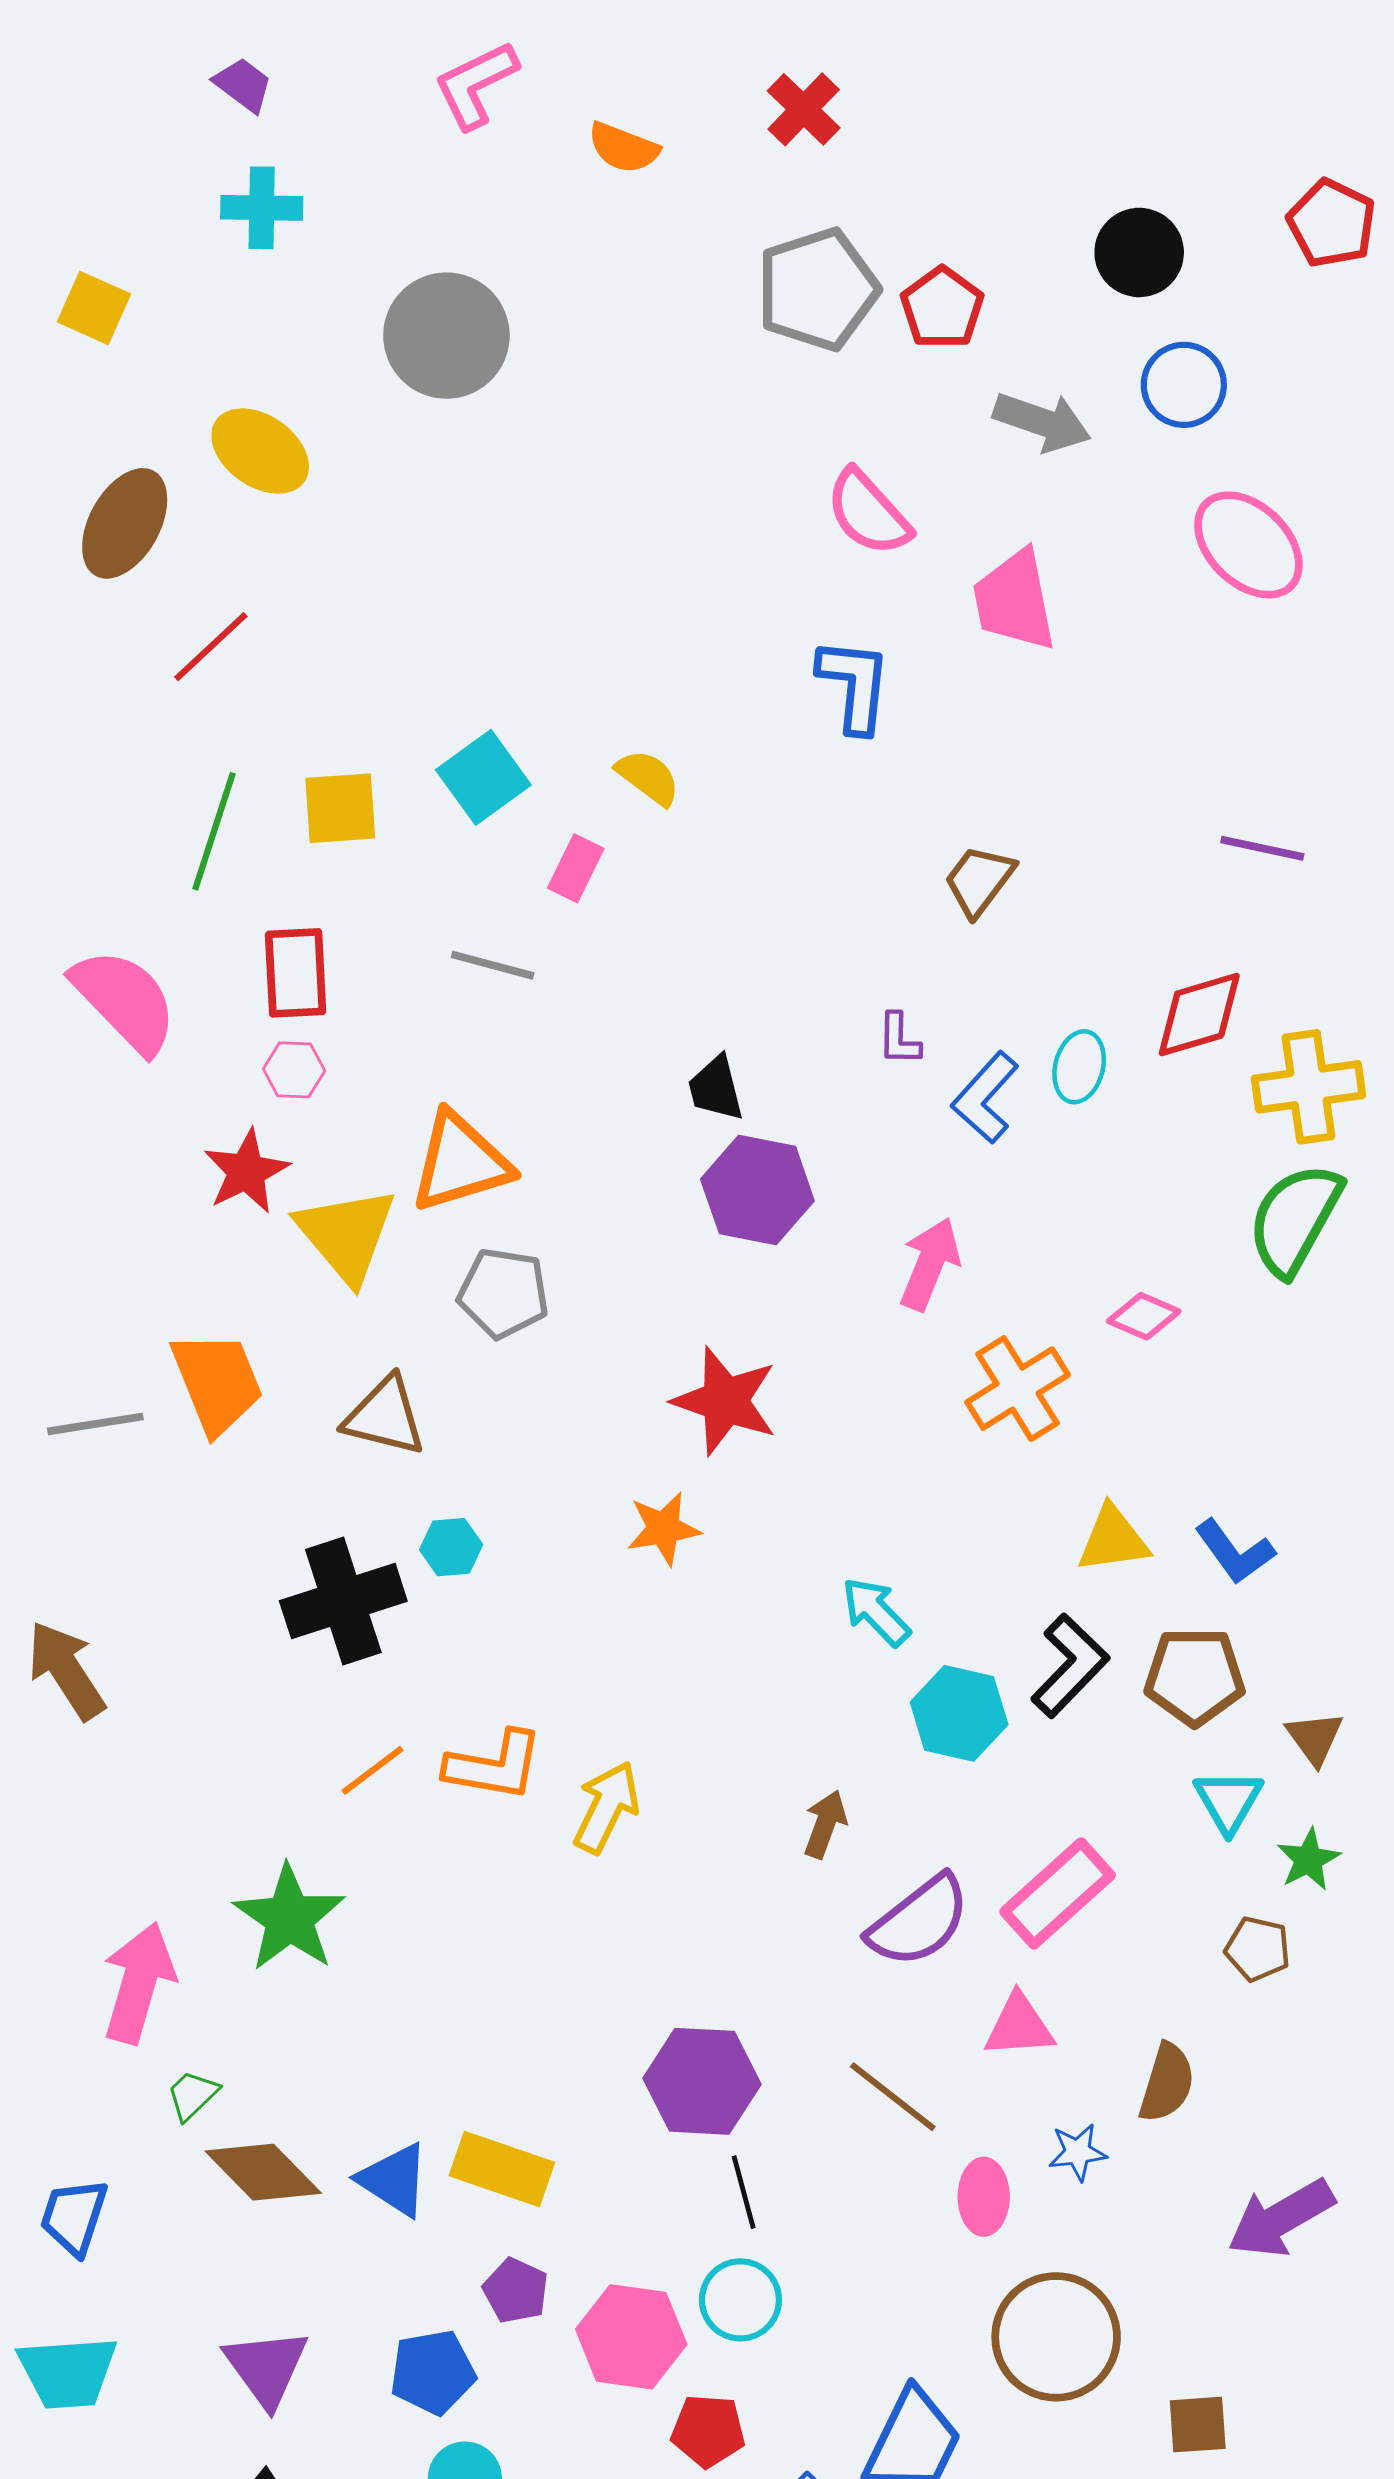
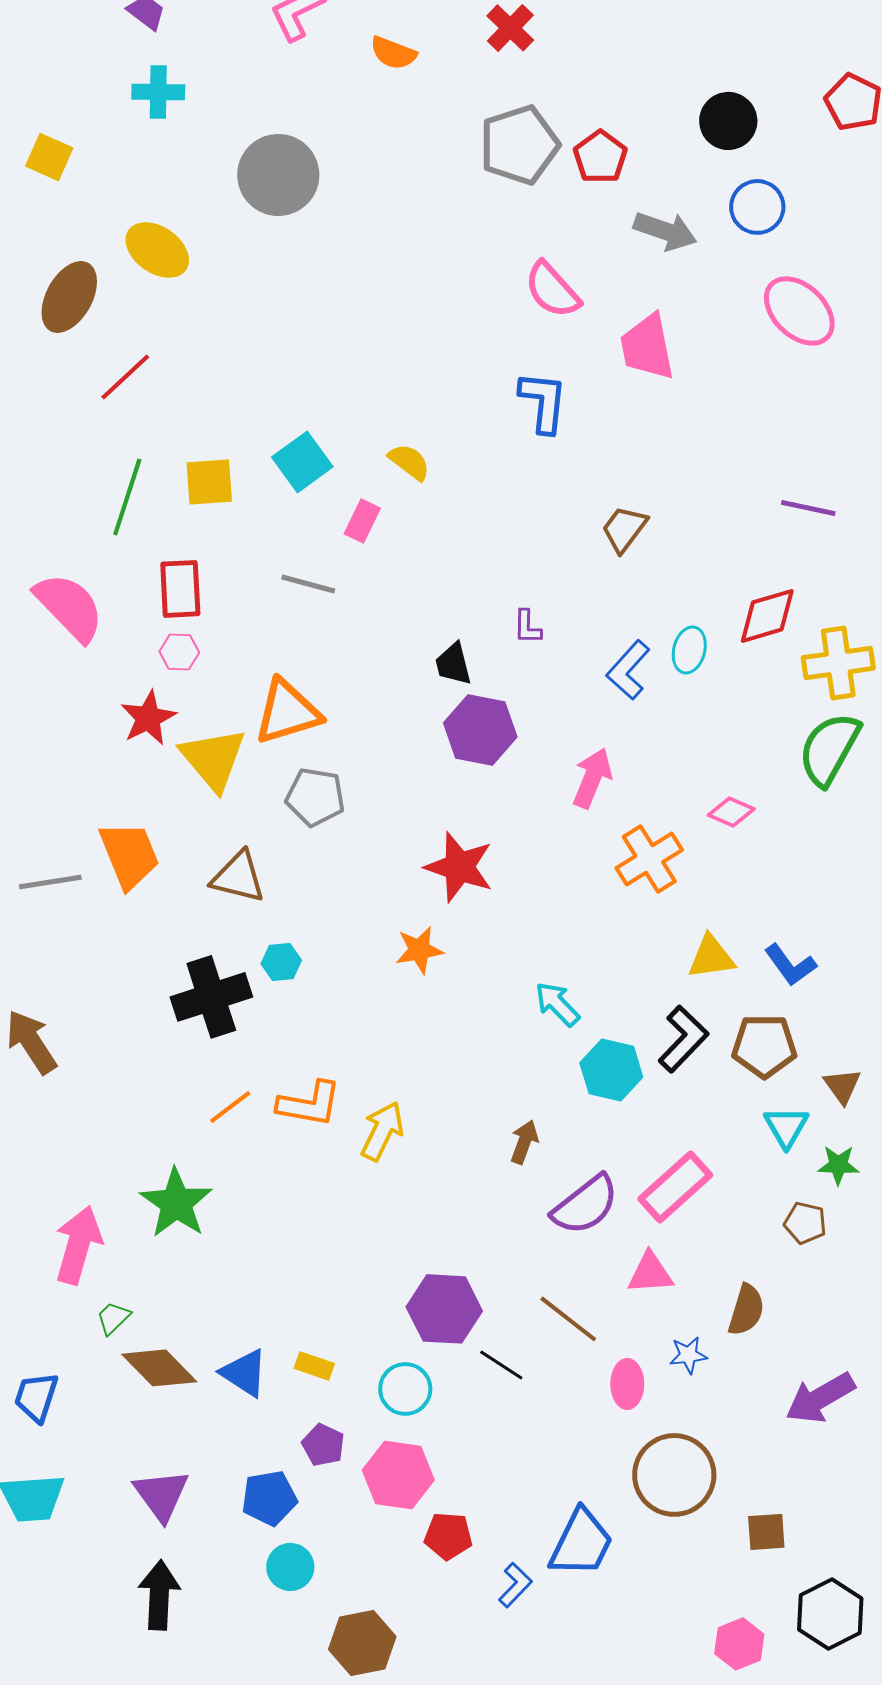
purple L-shape: (899, 1039) -> (527, 627), moved
green star: (1308, 1860) -> (838, 1165), turned 30
yellow rectangle: (502, 2169) -> (314, 1366), size x0.6
black line: (744, 2192) -> (501, 1365), moved, turned -42
cyan circle: (740, 2300) -> (405, 1389), moved

